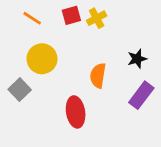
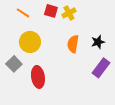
red square: (71, 15) -> (51, 11), turned 32
orange semicircle: (98, 76) -> (73, 44), moved
red ellipse: (76, 112) -> (38, 77), moved

